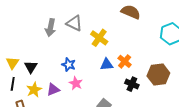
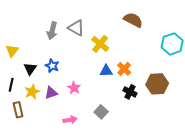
yellow triangle: (12, 63) -> (12, 51), moved
blue star: (69, 65) -> (52, 66), moved

